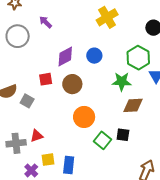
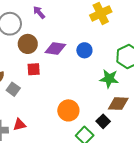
purple diamond: (65, 57) -> (55, 49), turned 30
brown circle: (72, 84) -> (28, 44), moved
black square: (123, 135) -> (103, 121), moved, turned 32

